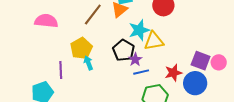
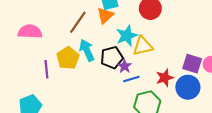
black pentagon: (124, 50) -> (112, 57), turned 30
cyan arrow: (88, 63) -> (87, 50), moved, size x1.5
purple line: (61, 70) -> (46, 69), moved

